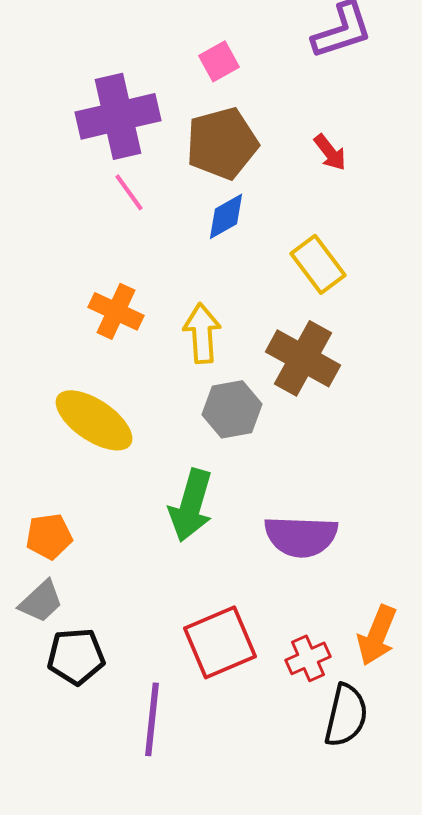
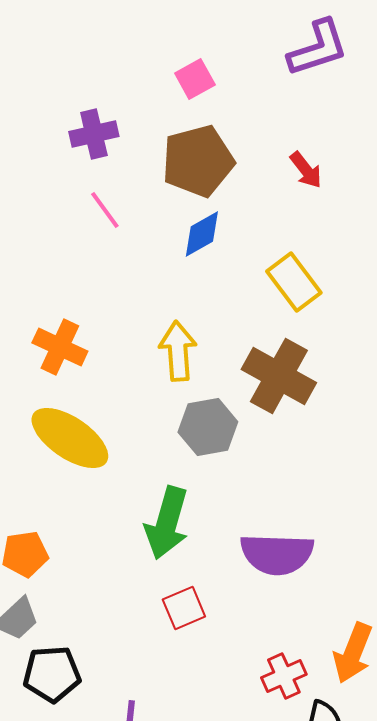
purple cross: (118, 116) -> (94, 134), size x0.6
orange cross: (116, 311) -> (60, 347), moved
red square: (220, 642) -> (184, 608), moved, size x0.6

